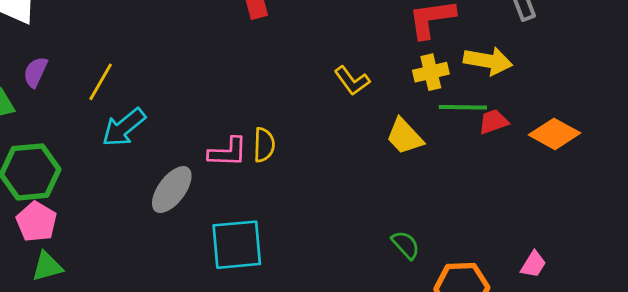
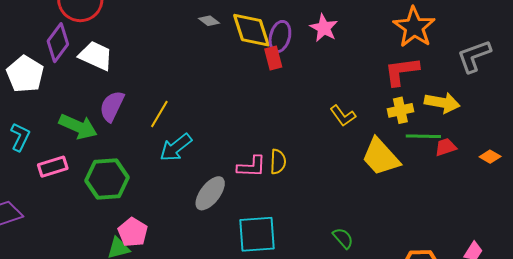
purple semicircle: (35, 72) -> (112, 106), size x1.4
orange diamond: (554, 134) -> (490, 157), size x0.6
yellow trapezoid: (405, 136) -> (381, 157), size x1.4
pink pentagon: (36, 222) -> (133, 232), moved
green semicircle: (406, 245) -> (343, 238), moved

